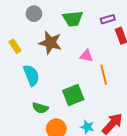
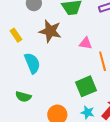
green square: (73, 95) -> (86, 86), moved
green semicircle: (40, 108) -> (23, 97), moved

